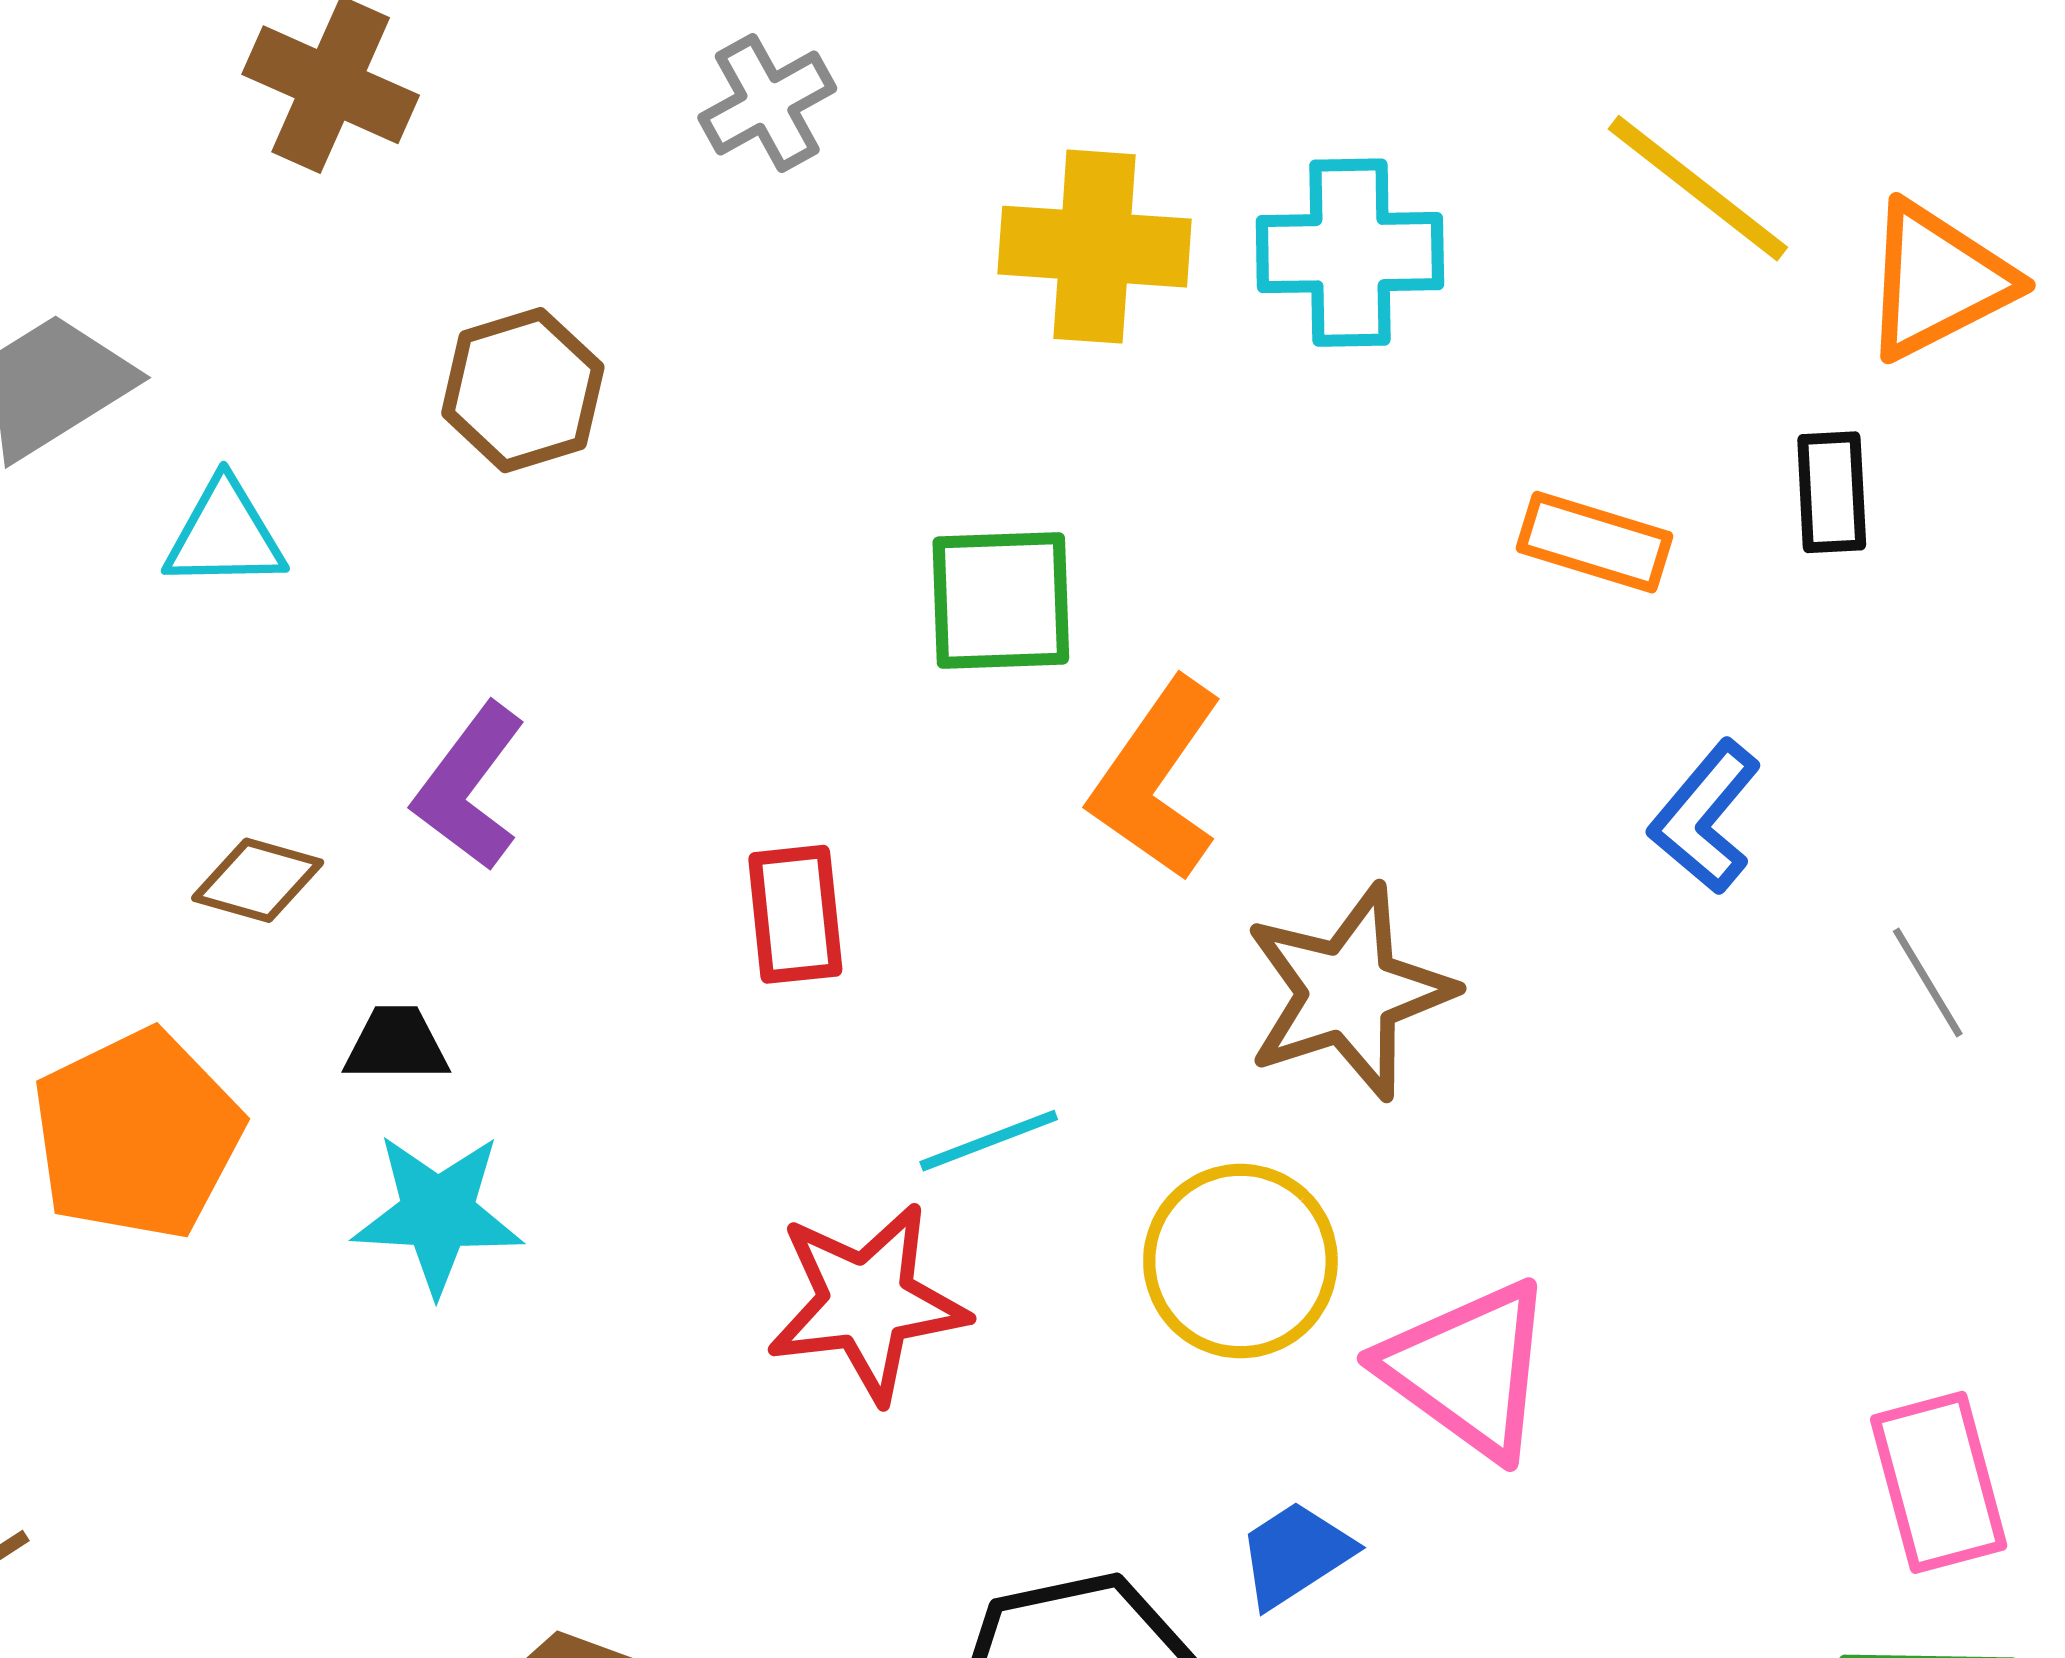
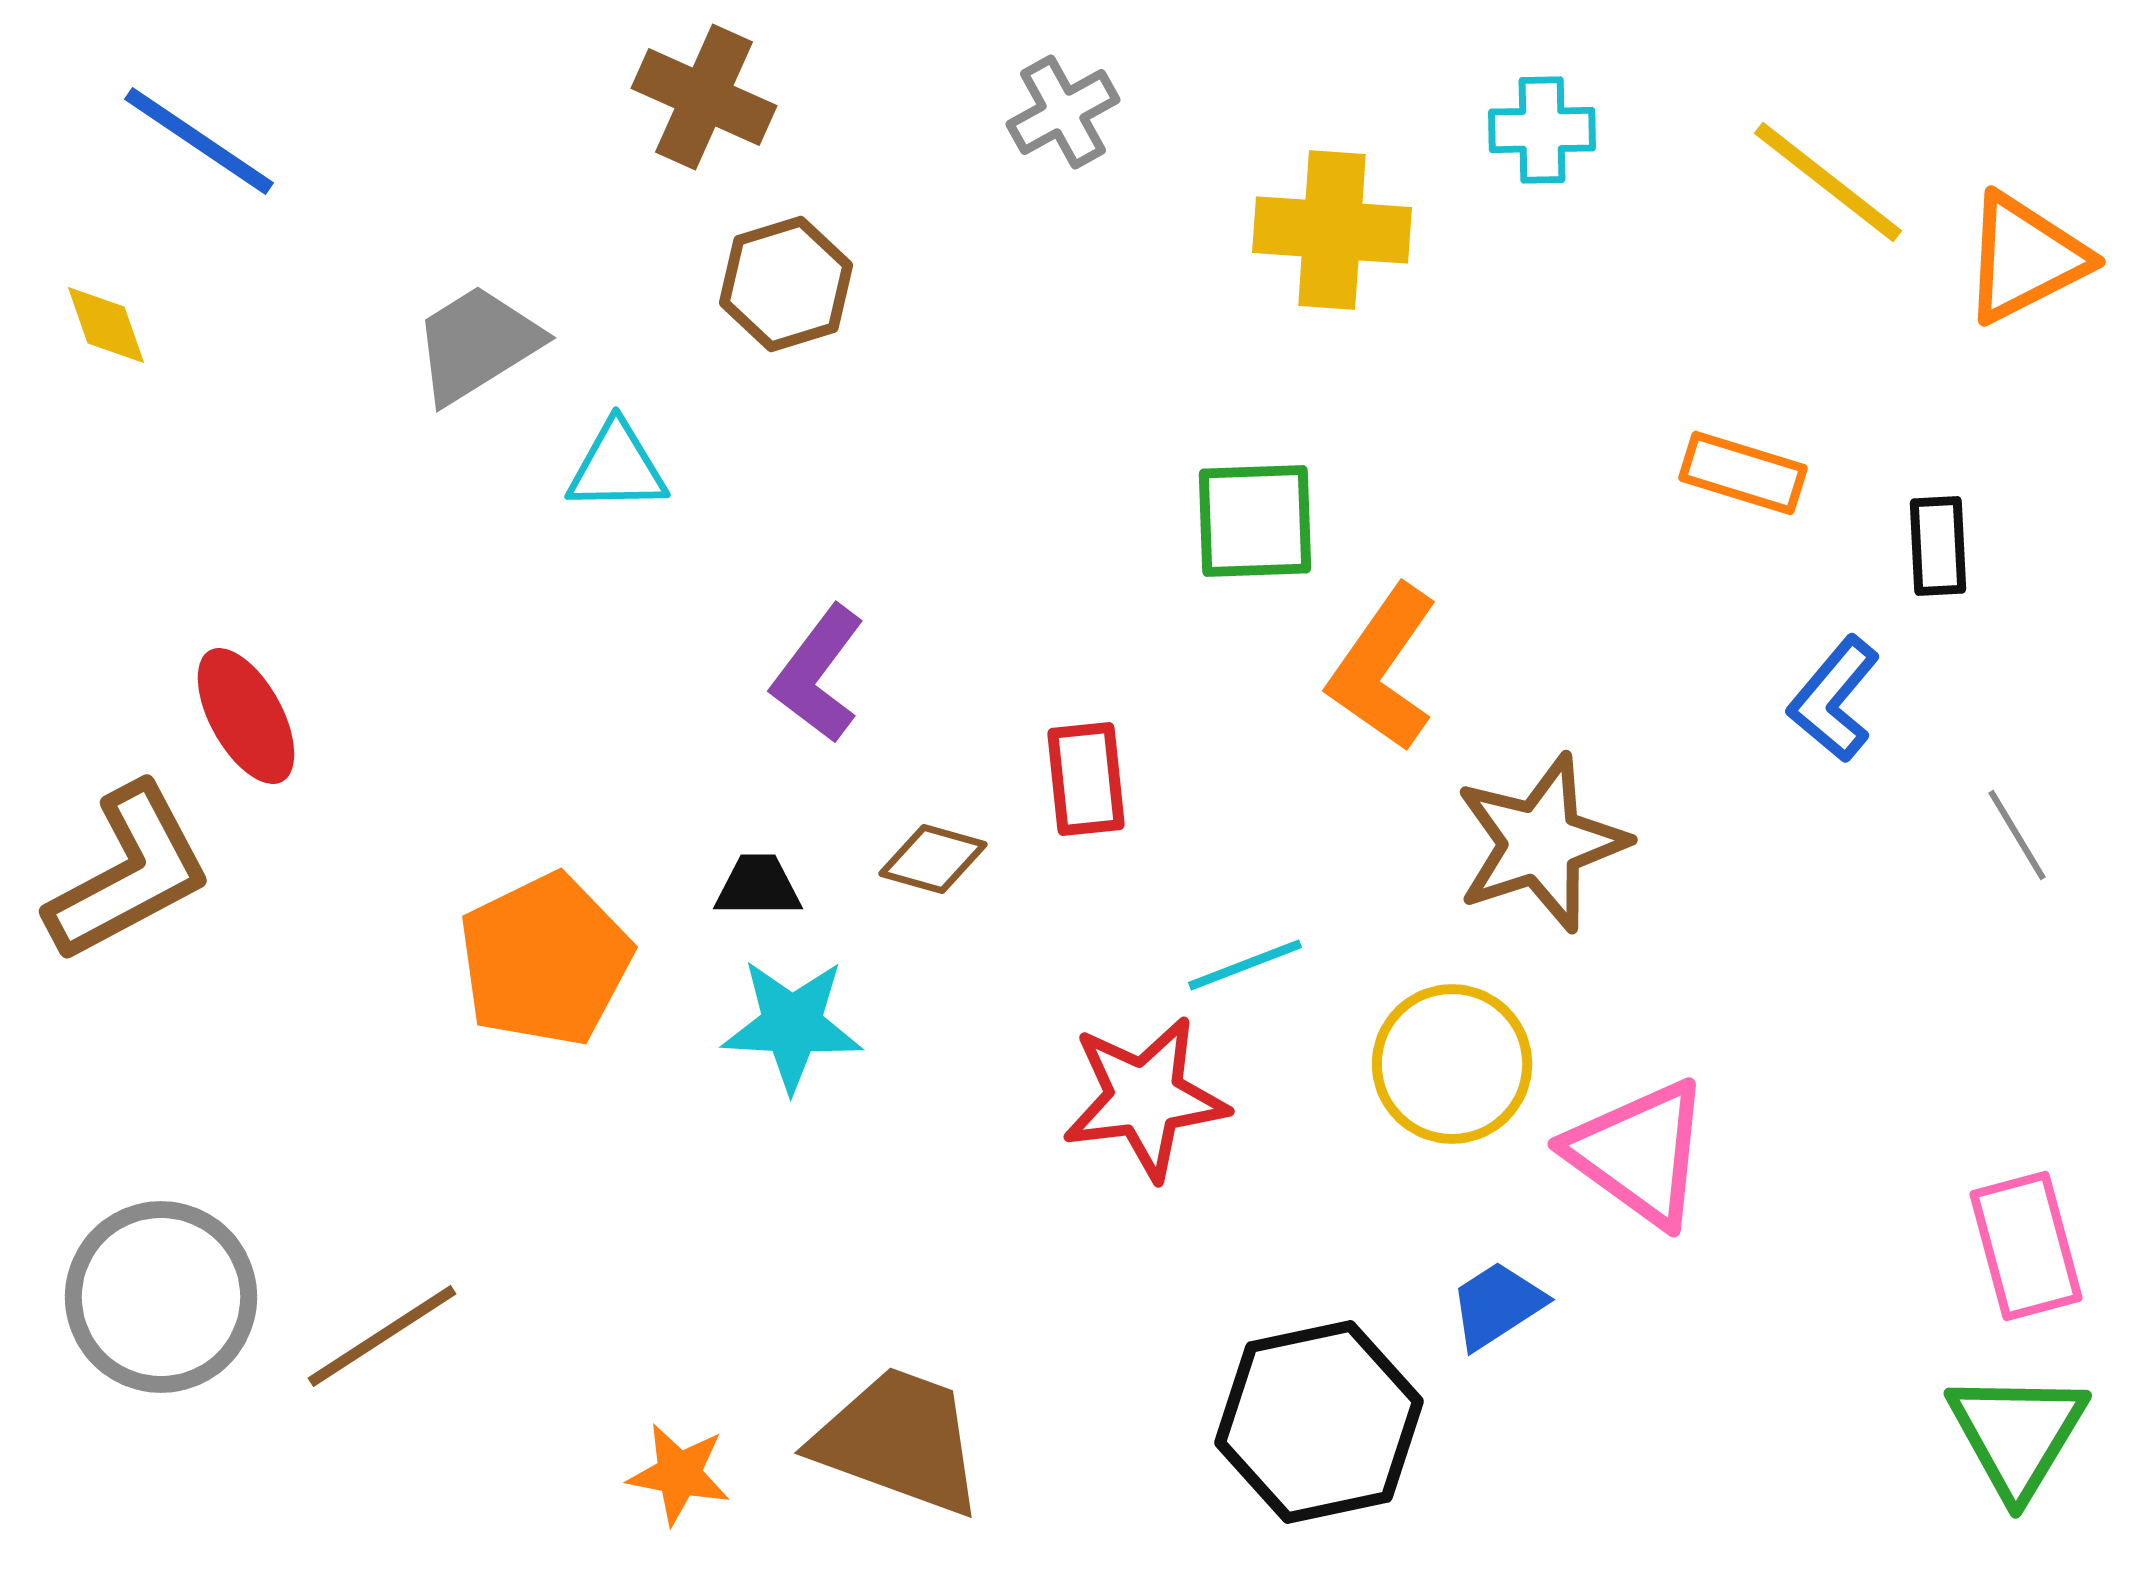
cyan cross: (1350, 253) -> (1542, 130), moved, size x0.7
brown hexagon: (523, 390) -> (786, 284), moved
black rectangle: (1832, 492) -> (1938, 546), moved
brown diamond: (258, 880) -> (933, 859), moved

